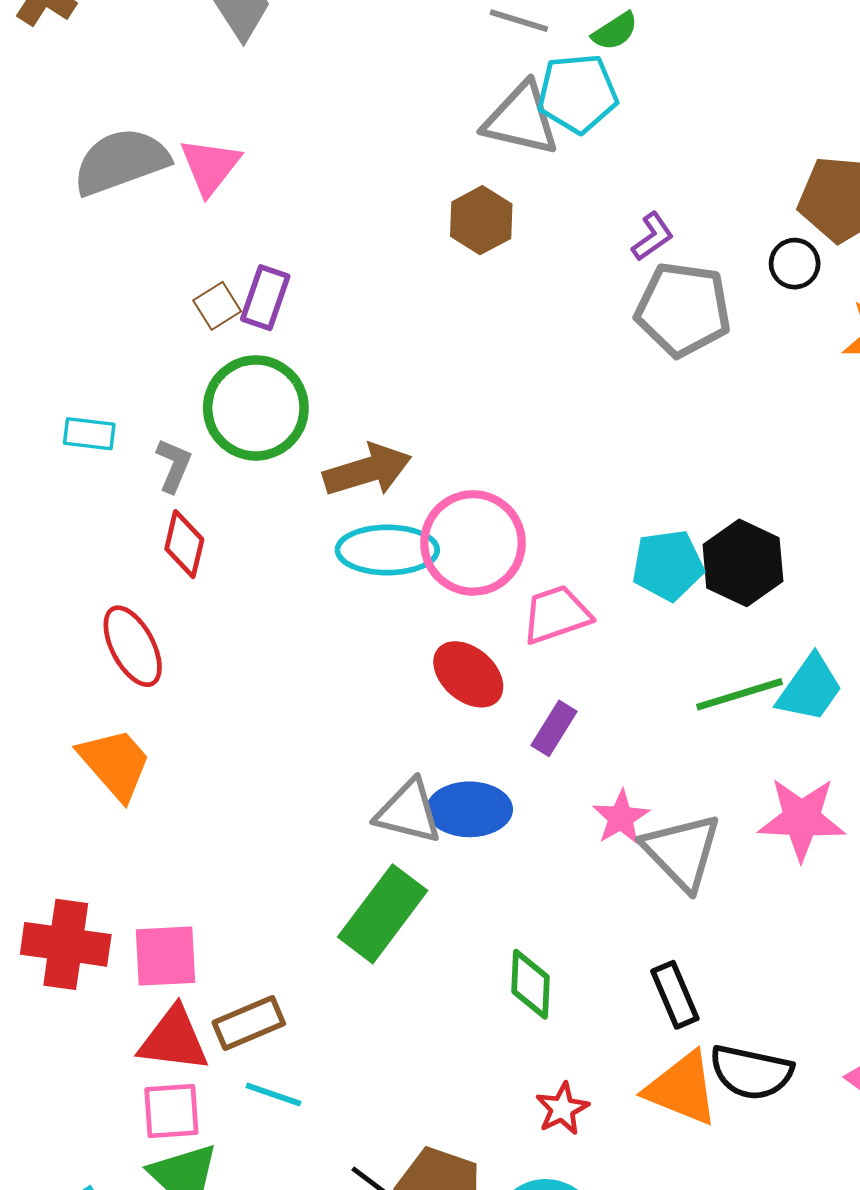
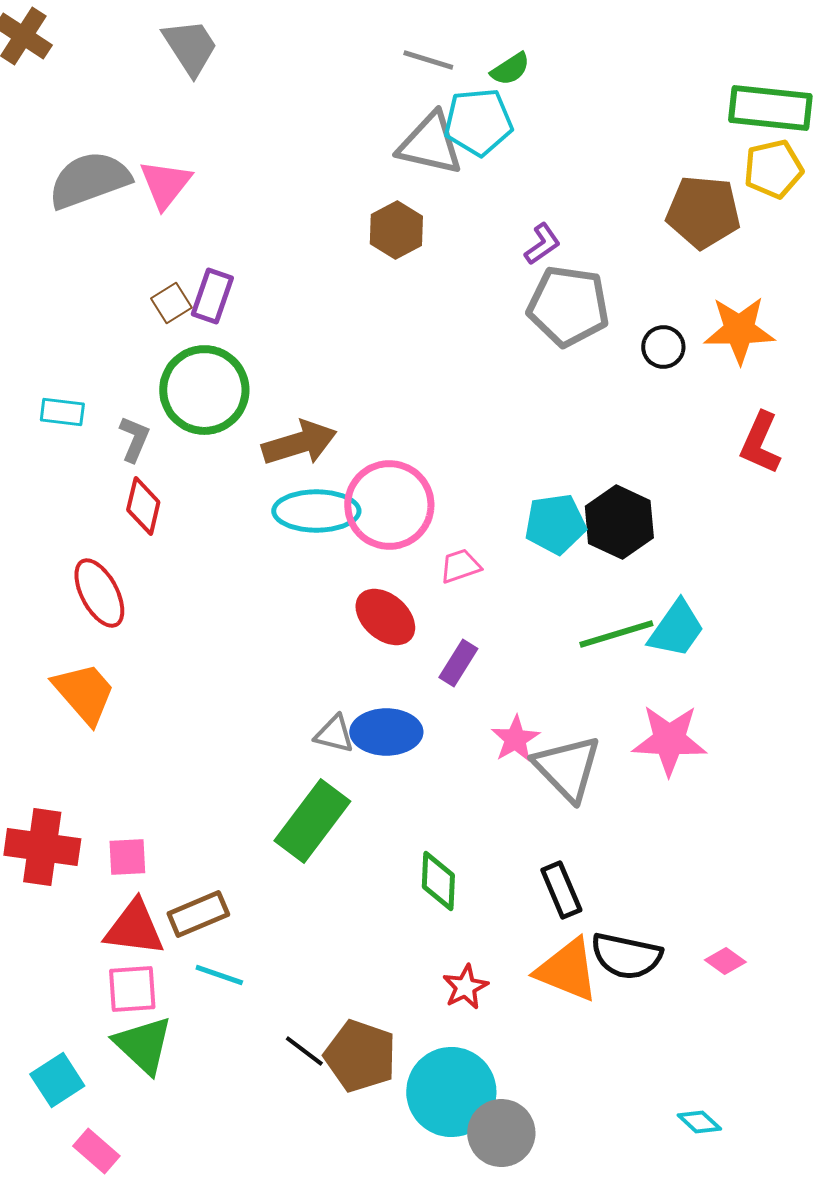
black circle: (795, 264) -> (663, 347), moved
pink trapezoid: (556, 615) -> (460, 566), size x0.7
gray triangle: (408, 812) -> (334, 734), size x0.7
pink square: (165, 956) -> (127, 857), size x0.7

